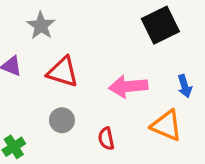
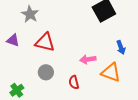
pink arrow: (128, 86) -> (88, 59), moved, size x0.7

